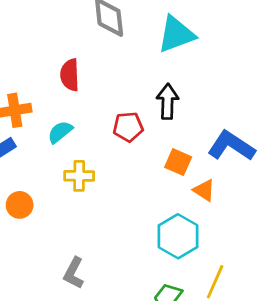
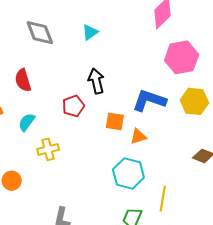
cyan triangle: (176, 34) -> (90, 32), size x0.6
orange triangle: (204, 190) -> (138, 136), turned -36

